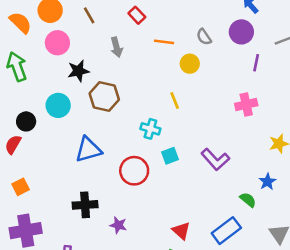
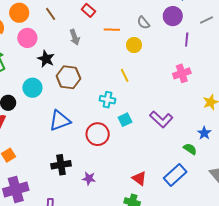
black star: (78, 71) -> (46, 59), turned -30

